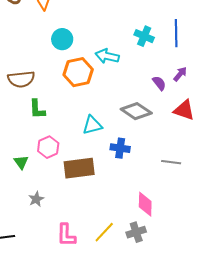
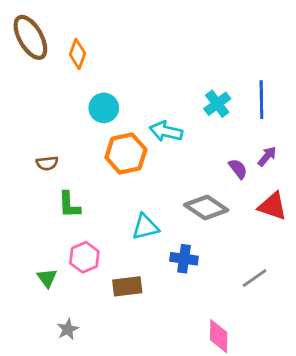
cyan cross: (144, 36) -> (217, 104), turned 30
brown semicircle: (21, 79) -> (47, 163), size x0.6
gray line: (171, 162) -> (255, 278), turned -42
brown rectangle: (79, 168) -> (127, 286), size x0.7

